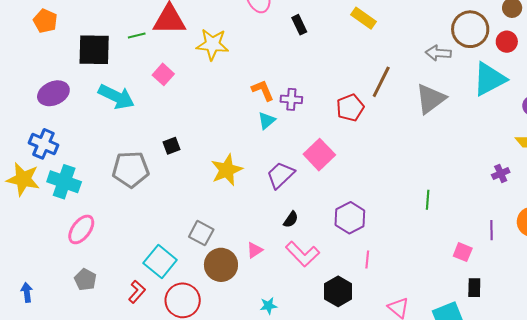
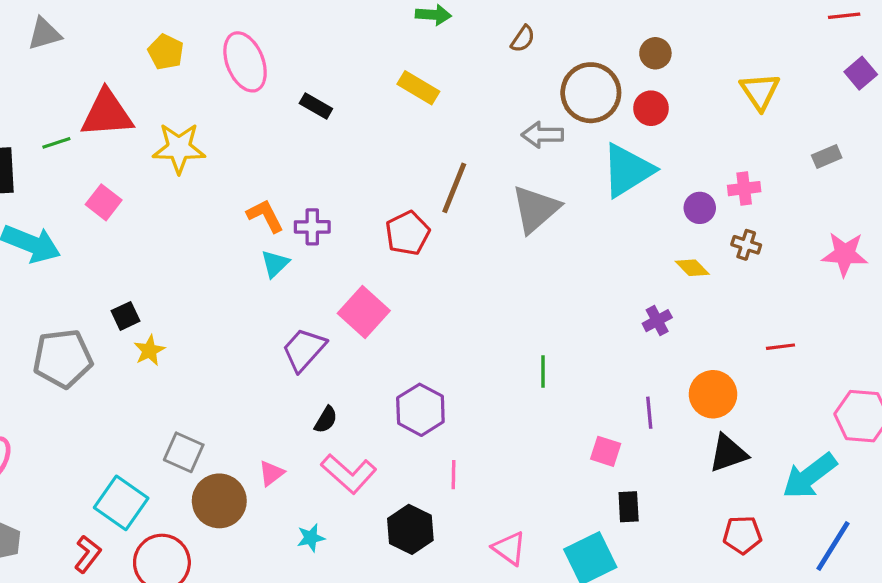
black rectangle: (299, 25) -> (316, 106), turned -30
yellow star: (227, 170) -> (149, 350), moved, size x0.6
cyan star: (268, 306) -> (311, 538), moved

